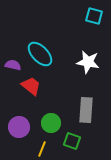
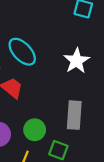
white star: (88, 62) -> (76, 61), turned 30

